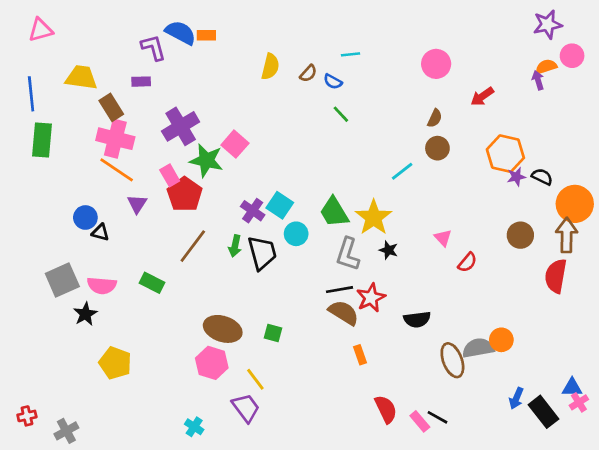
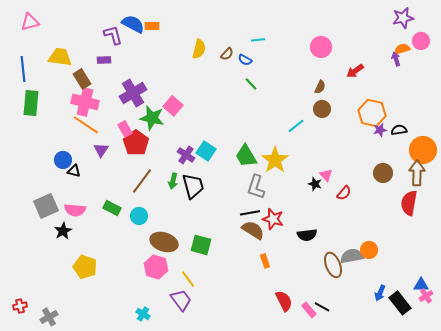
black semicircle: (542, 177) -> (399, 130), turned -35
cyan circle: (296, 234) -> (139, 216), moved
black star: (389, 250) -> (315, 184), moved
red star: (371, 298) -> (273, 219), turned -30
green square: (273, 333) -> (201, 245), size x1.5

